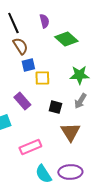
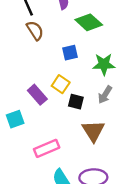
blue square: (28, 65) -> (70, 53), moved
yellow square: (42, 78) -> (61, 84), moved, turned 35

